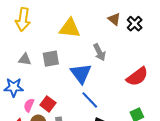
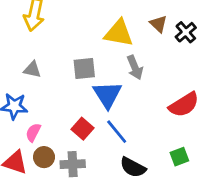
yellow triangle: (70, 28) -> (119, 33), moved
gray square: (51, 59) -> (84, 68), moved
red square: (48, 104) -> (82, 129), moved

